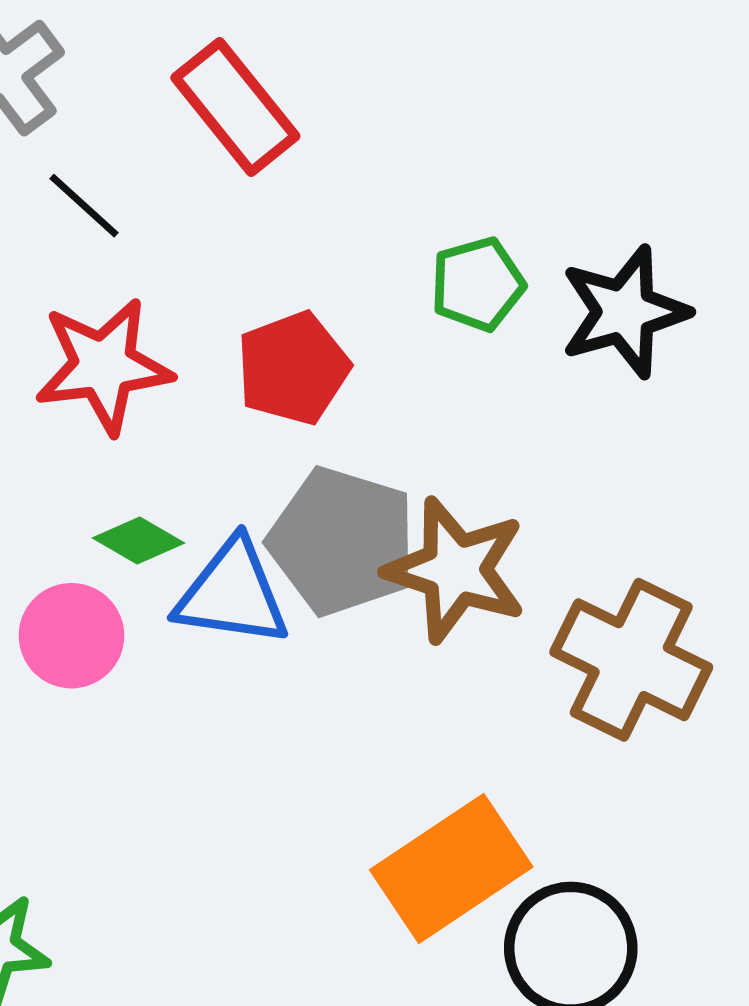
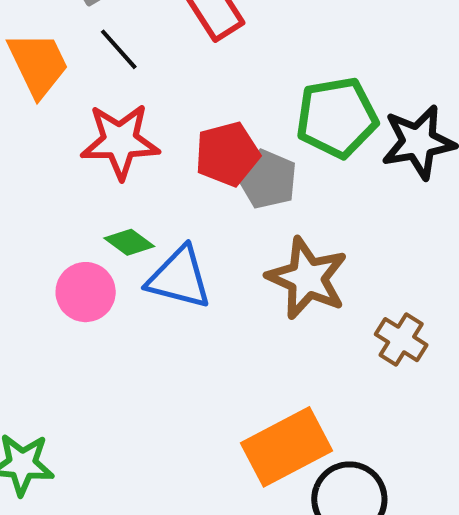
green pentagon: (478, 284) -> (337, 118), size x1.5
gray pentagon: (342, 541) -> (267, 179), moved, size x0.7
brown cross: (631, 660) -> (401, 340), size x0.6

